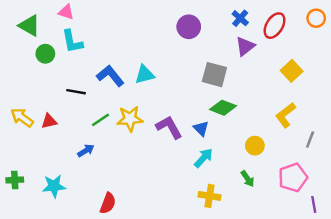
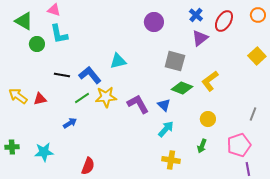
yellow square: (292, 71) -> (257, 56), moved
blue L-shape: (110, 76) -> (90, 75), moved
yellow L-shape: (286, 115) -> (210, 81), moved
green arrow: (248, 179) -> (202, 146), turned 56
purple line: (314, 204) -> (248, 169), moved

